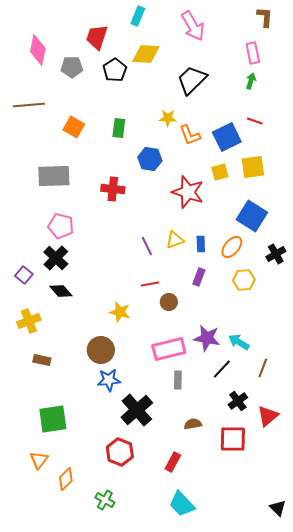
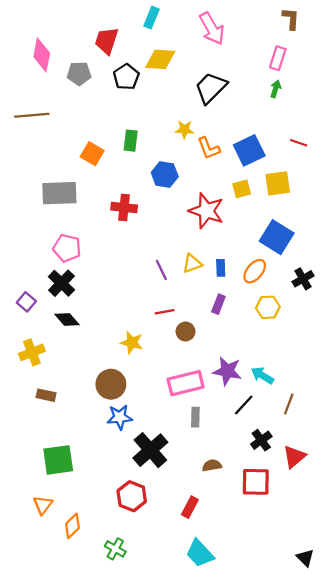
pink rectangle: (253, 53) -> (278, 58), turned 30
red line: (255, 121) -> (299, 143), moved
orange square: (74, 127) -> (92, 154), moved

